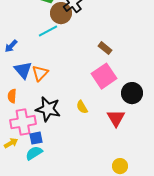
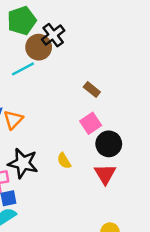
pink square: (104, 76) -> (91, 123), size x0.7
black circle: (132, 93) -> (109, 144), moved

